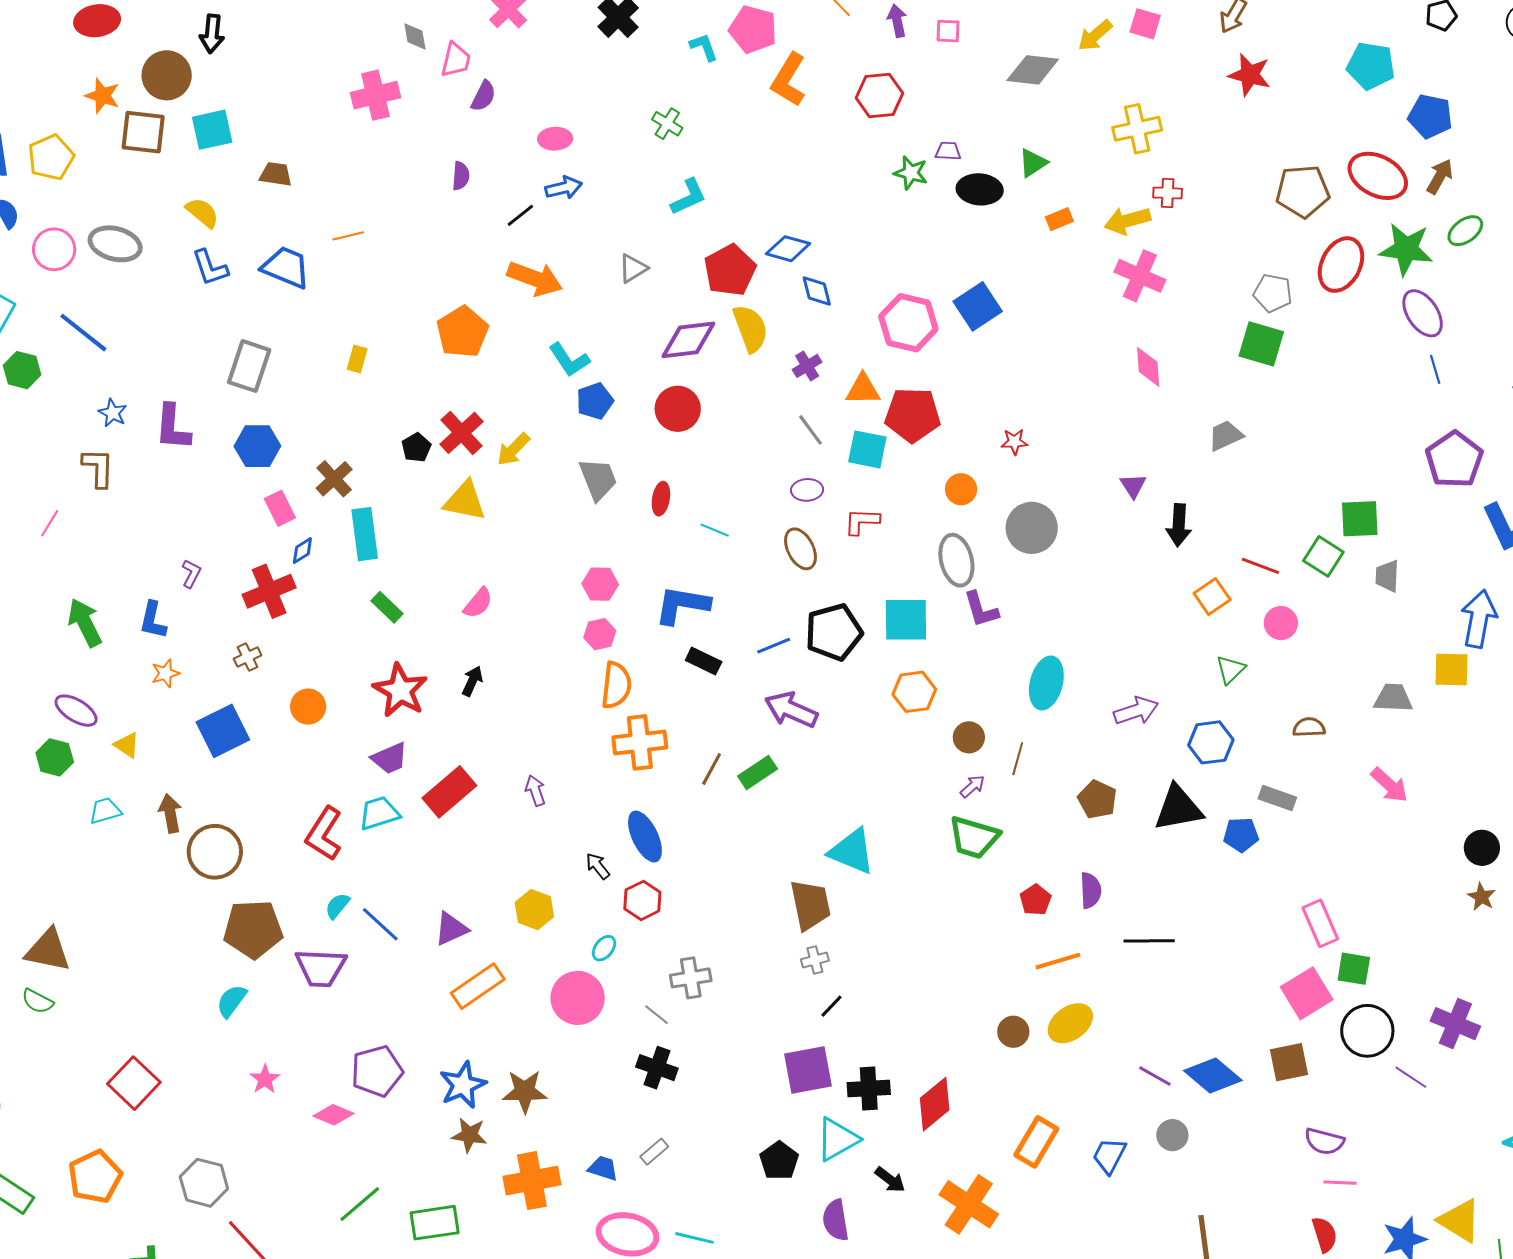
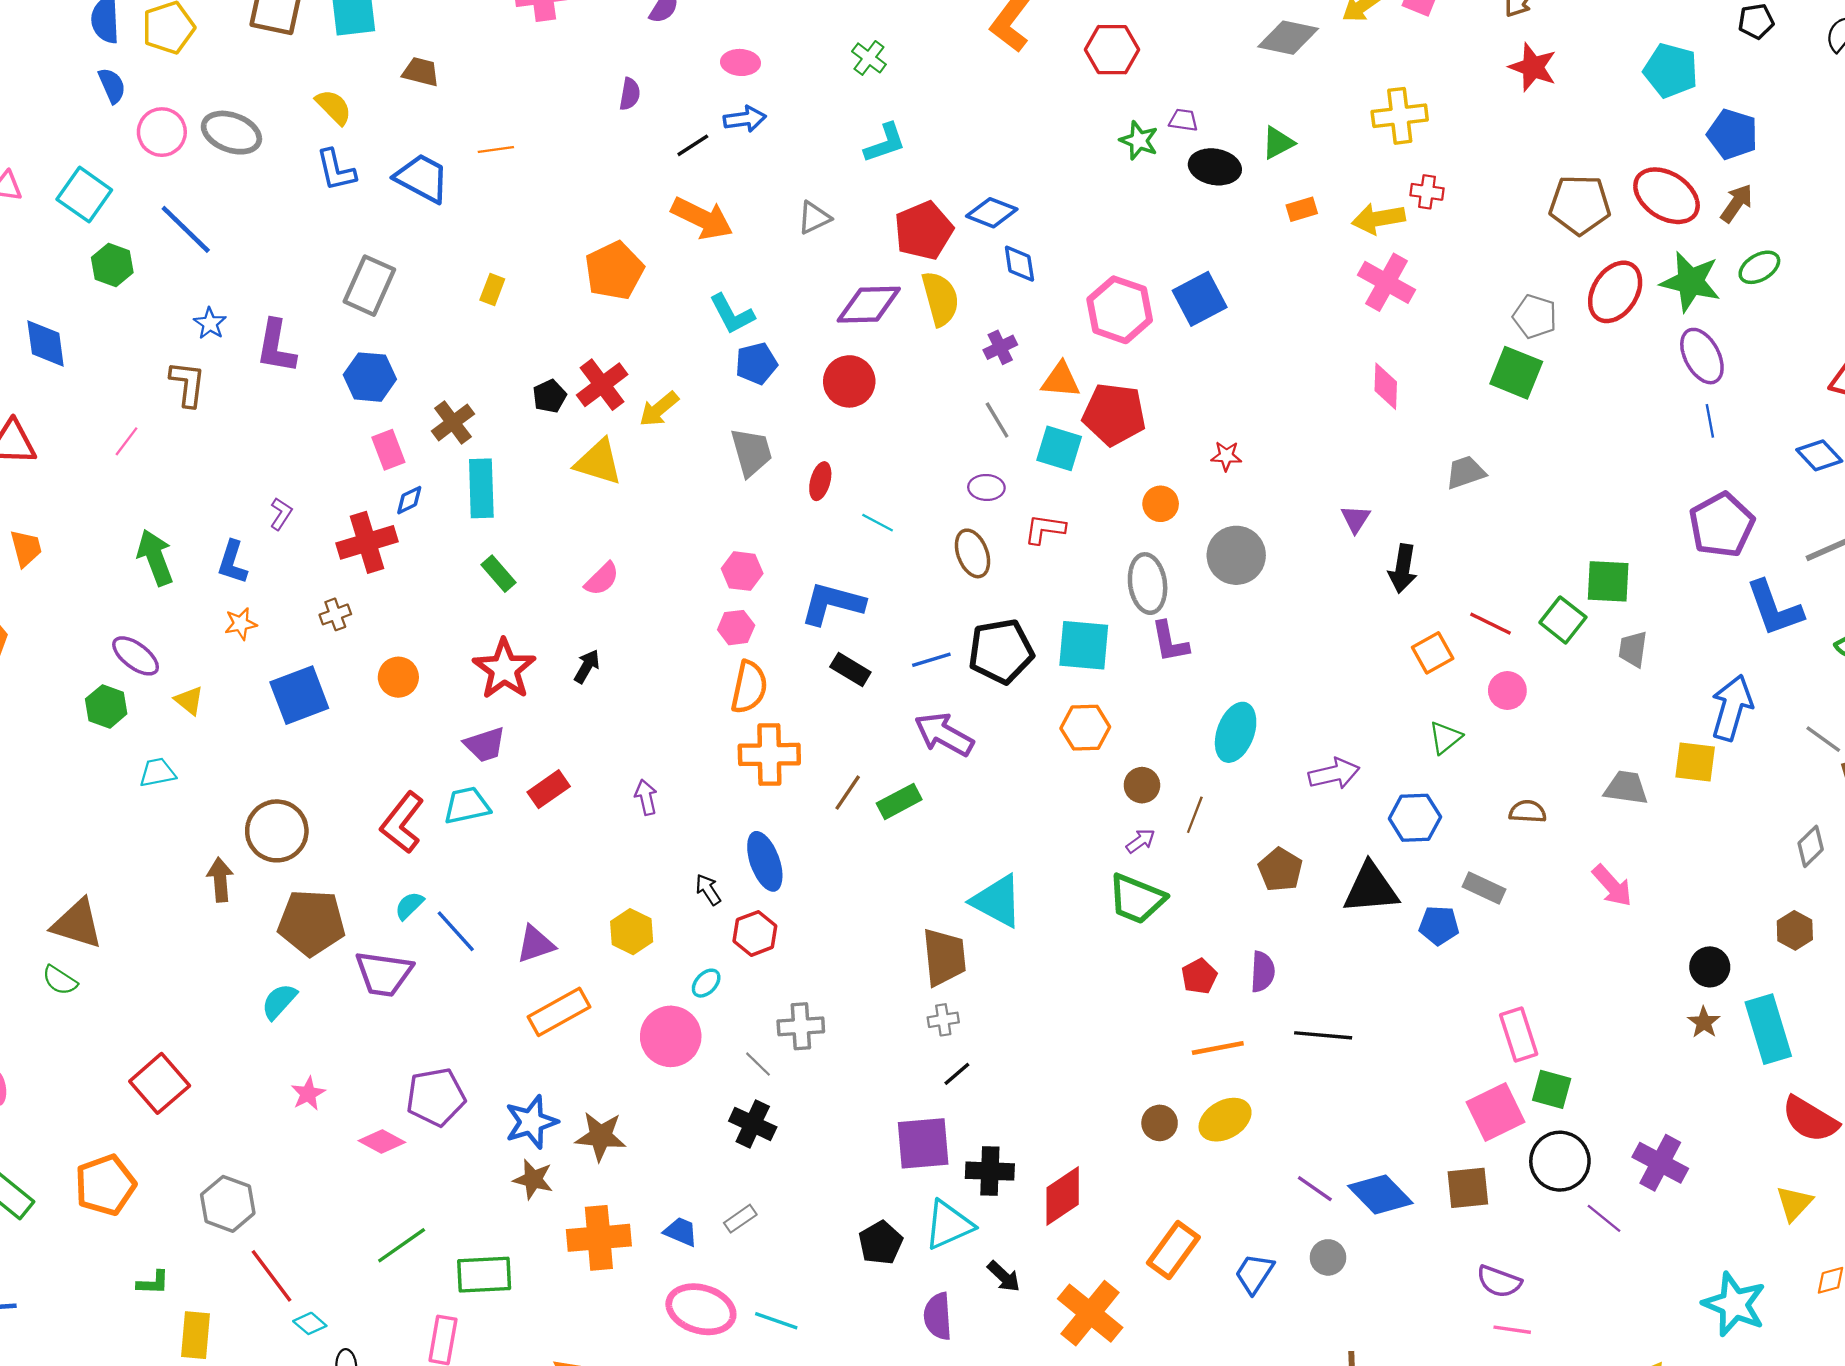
red rectangle: (449, 792) -> (549, 789), size x0.7
brown arrow: (170, 813) -> (220, 880), moved

